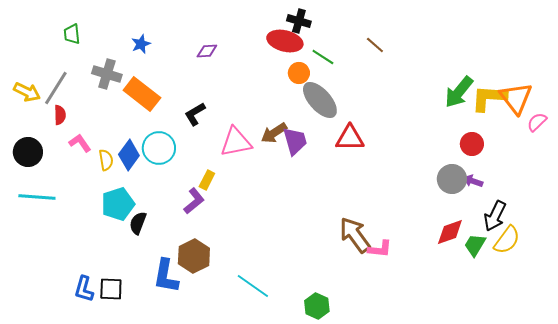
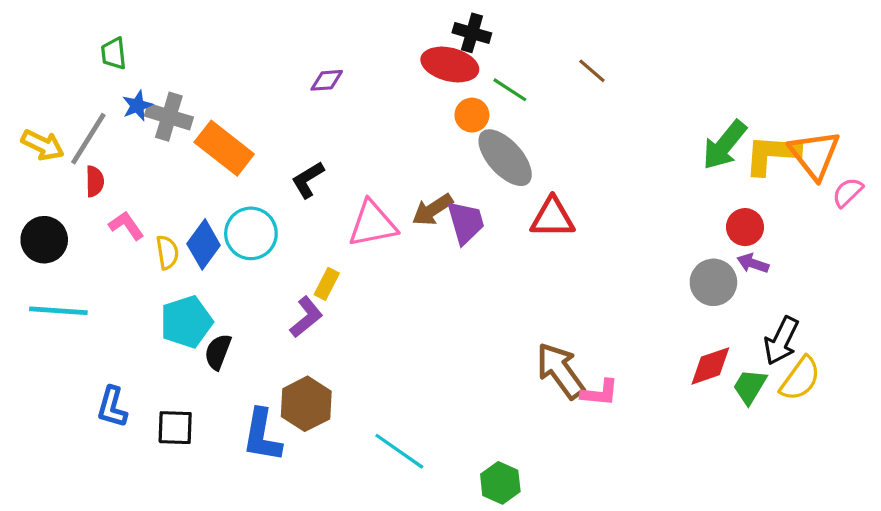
blue star: (141, 44) -> (137, 106), moved
purple arrow: (473, 181) -> (753, 263), moved
blue L-shape: (84, 289) -> (112, 407), moved
black square: (111, 289) -> (175, 428), moved

